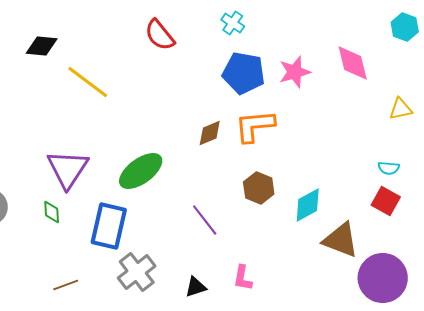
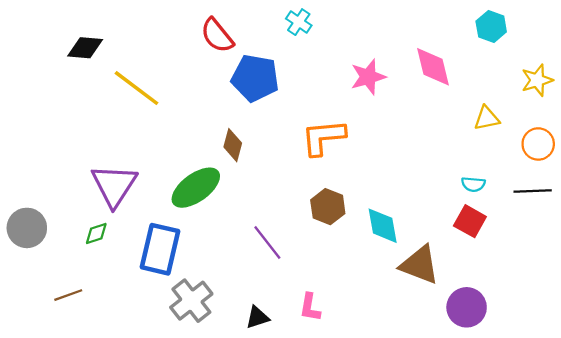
blue pentagon: (244, 73) -> (255, 78), moved
brown diamond: (210, 133) -> (233, 145), moved, turned -52
cyan diamond: (308, 205) -> (383, 226), turned -72
green diamond: (52, 212) -> (96, 233), turned 75
purple circle: (383, 278) -> (467, 307), size x0.7
brown line: (66, 285) -> (68, 295), moved

